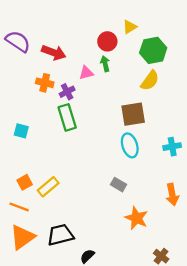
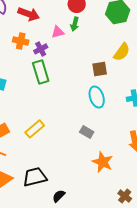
green arrow: (105, 64) -> (75, 24), turned -152
yellow semicircle: (150, 81) -> (122, 52), moved
brown square: (133, 114) -> (100, 69), size x0.7
yellow rectangle: (48, 187) -> (35, 129), moved

